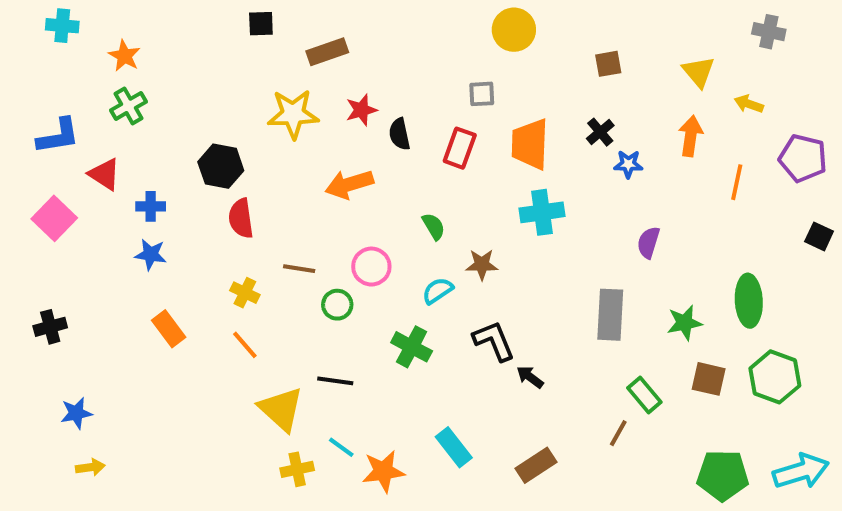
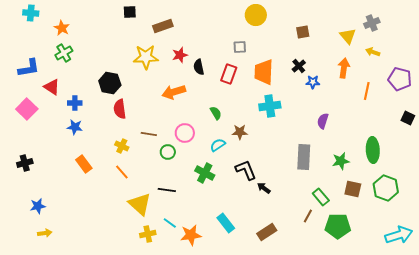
gray cross: (769, 32) -> (372, 23), moved, turned -35
green pentagon: (723, 475) -> (338, 226), moved

